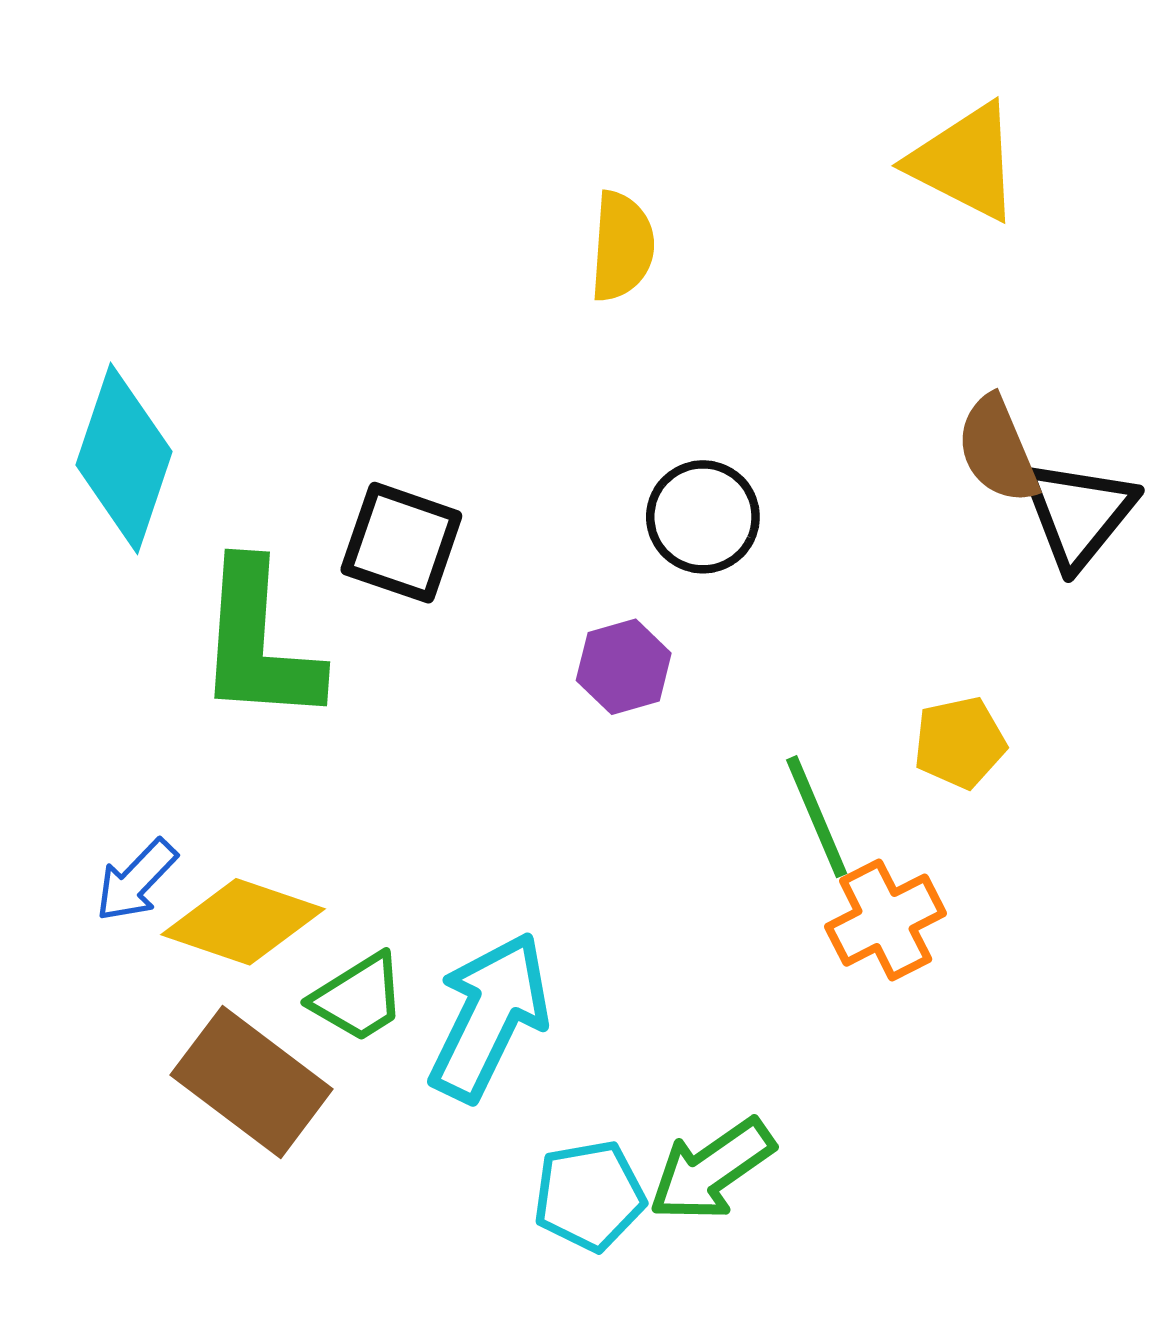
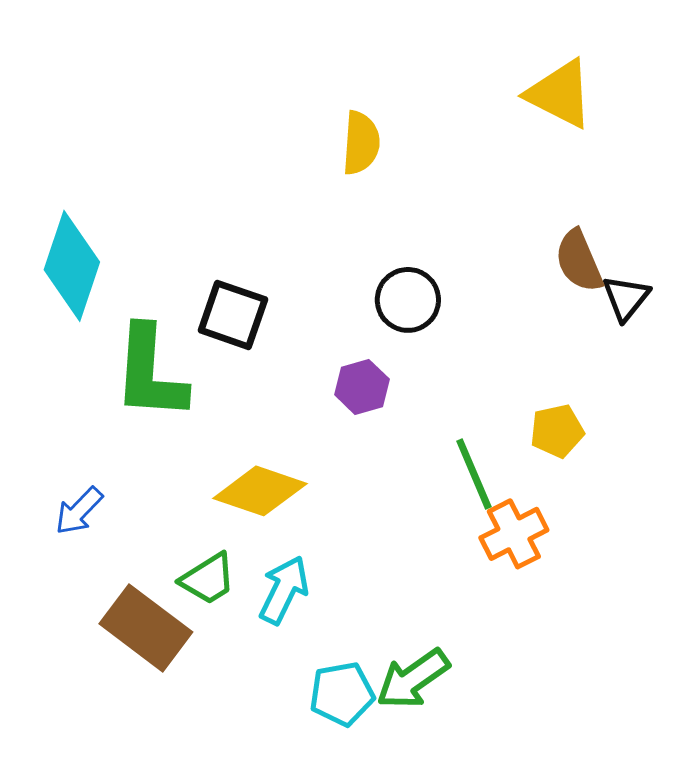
black triangle: (1079, 513) -> (626, 298), size x0.7
yellow diamond: (243, 922) -> (260, 491), moved
cyan arrow: (489, 1017) -> (284, 590), size x0.7

